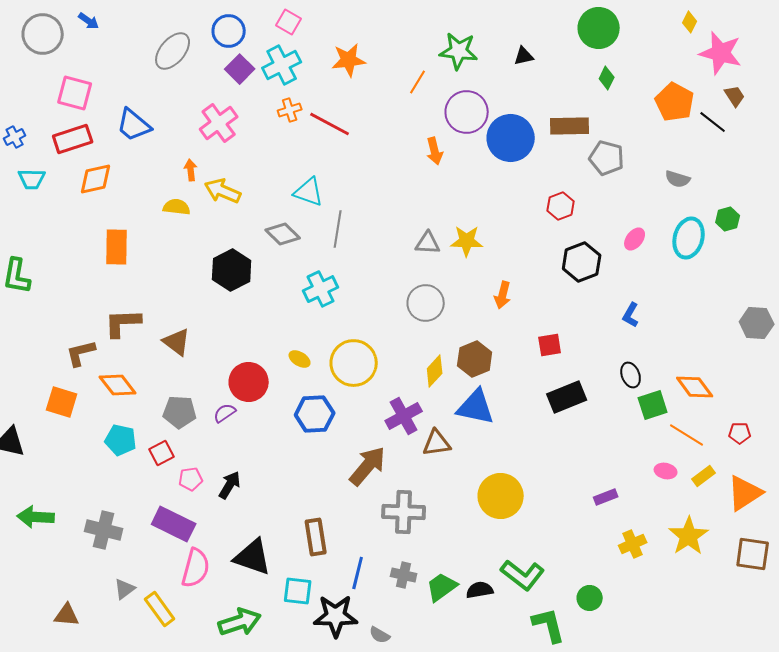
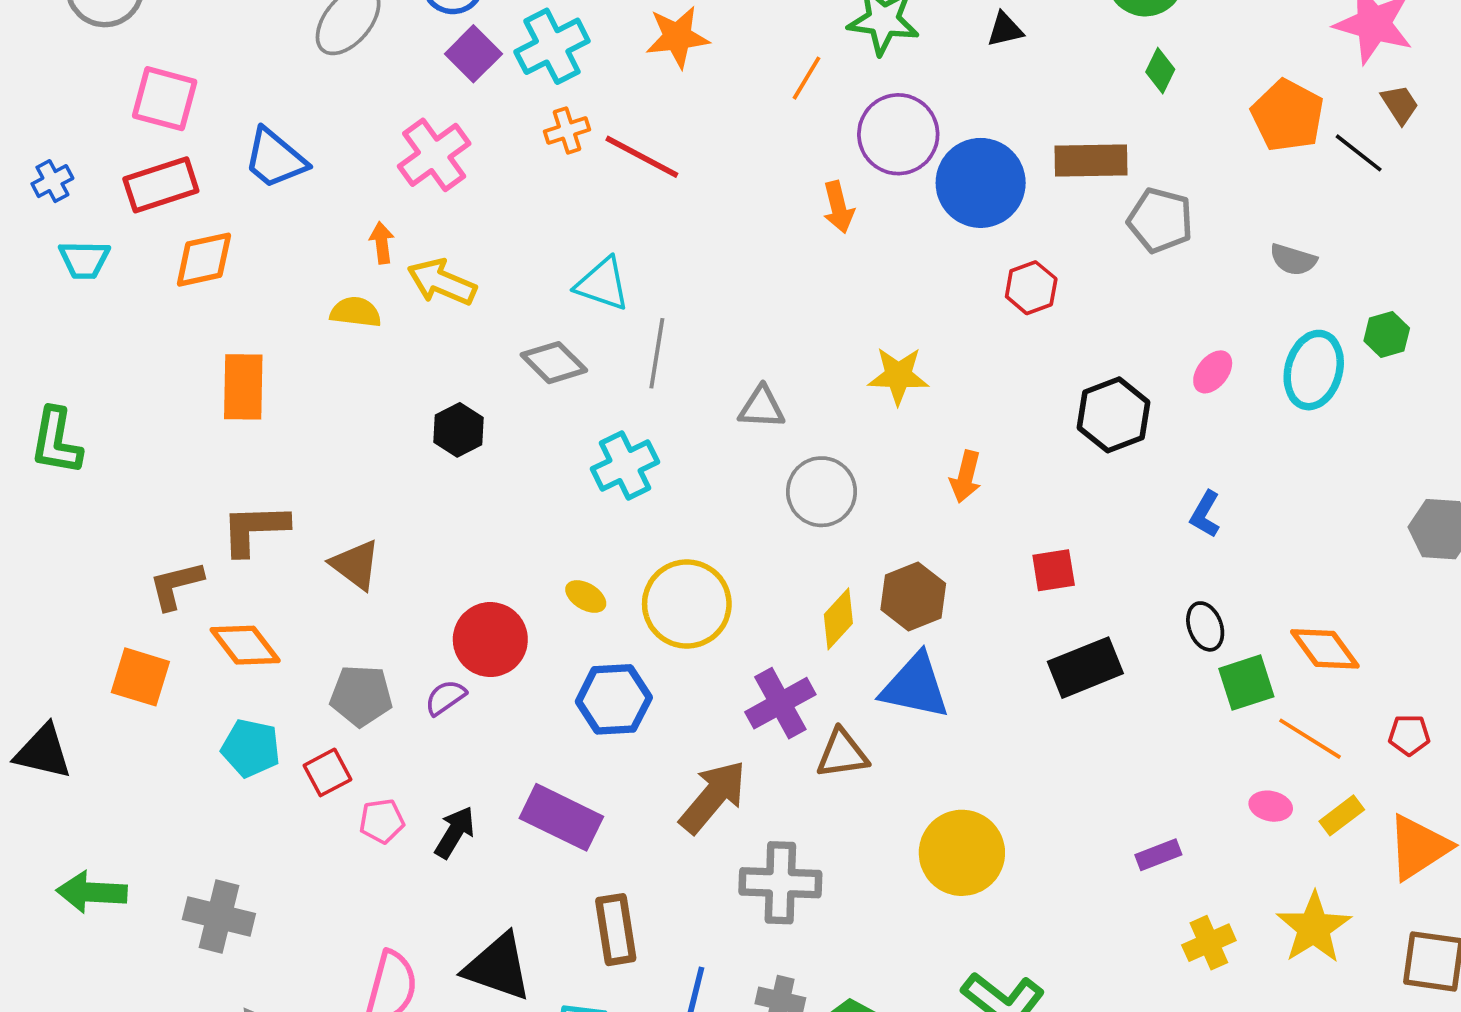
red hexagon: (561, 206) -> (1031, 288), moved
gray triangle: (428, 243) -> (762, 407), moved
black hexagon: (232, 270) -> (458, 430), size x0.7
purple rectangle: (174, 524) -> (561, 817), moved

